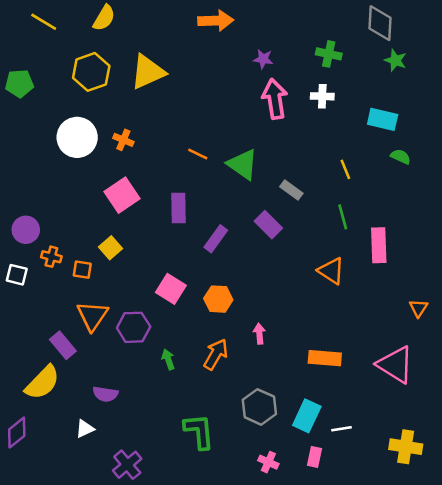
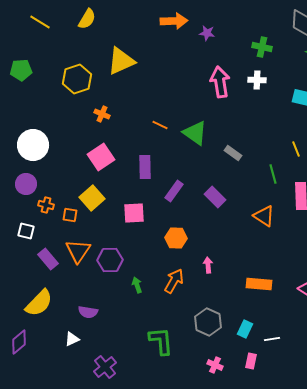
purple star: (263, 59) -> (207, 33), moved
yellow hexagon: (91, 72) -> (77, 79), moved
white circle: (77, 137) -> (33, 145), moved
yellow line: (345, 169) -> (296, 149), moved
purple rectangle: (268, 225) -> (215, 197), moved
yellow square: (110, 248) -> (92, 198), size x1.4
white square: (17, 275) -> (26, 231), moved
pink square: (171, 289) -> (134, 213), moved, turned -35
purple rectangle: (63, 345) -> (48, 259), moved
cyan rectangle: (307, 416) -> (245, 329), size x0.7

